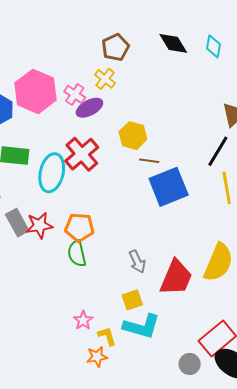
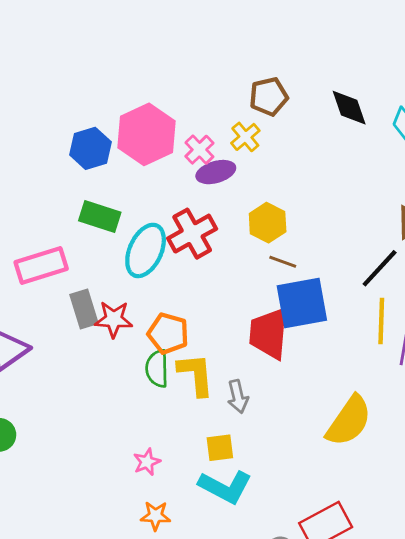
red trapezoid: (176, 278) -> (269, 333), moved, turned 150
yellow L-shape: (107, 336) -> (196, 375), moved, size x1.6

